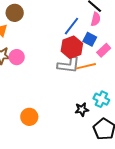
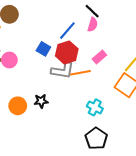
blue square: (90, 39) -> (43, 49), moved
black star: (82, 109) -> (41, 101), moved
orange circle: (29, 117) -> (18, 106), moved

